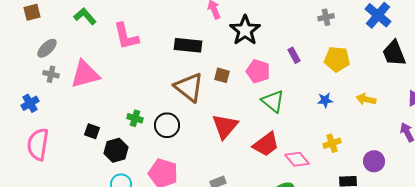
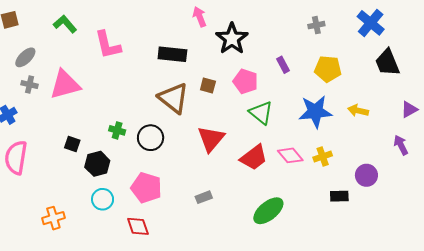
blue star: (325, 100) -> (315, 112), size x2.0
pink diamond: (297, 159) -> (290, 155), moved

